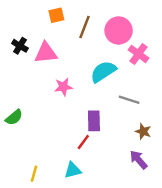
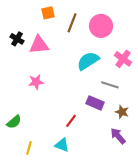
pink cross: (138, 54) -> (123, 59), moved
pink star: (63, 87) -> (36, 82), moved
green semicircle: (14, 117) -> (14, 122), moved
purple rectangle: (94, 121) -> (95, 103), moved, turned -66
cyan triangle: (73, 170) -> (62, 145), turned 35

